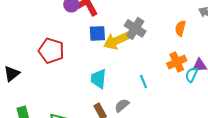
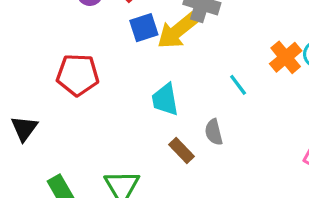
orange cross: (177, 62) -> (286, 57), moved
gray semicircle: (122, 105) -> (214, 132), turned -49

